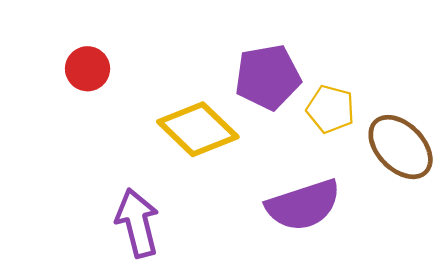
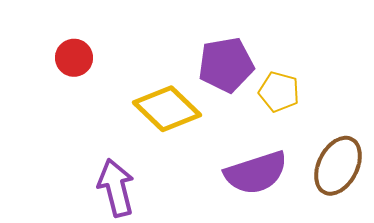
brown ellipse: (401, 147) -> (338, 166), moved, turned 72

